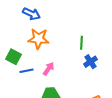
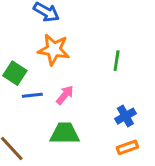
blue cross: (91, 62) -> (125, 116), moved

